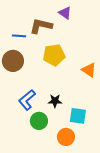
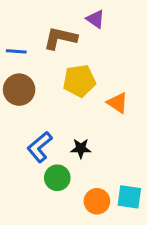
blue line: (19, 36) -> (16, 51), moved
orange triangle: (89, 70) -> (118, 103), moved
cyan square: (78, 116) -> (129, 197), moved

